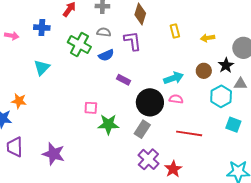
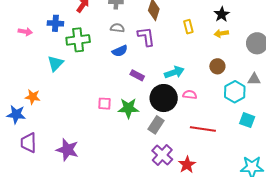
green cross: (79, 45) -> (78, 40), moved, turned -35
black star: (226, 65) -> (222, 14), moved
cyan arrow: (174, 78) -> (174, 72), moved
green star: (108, 124) -> (128, 108), moved

